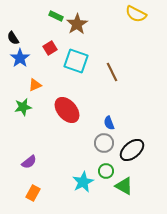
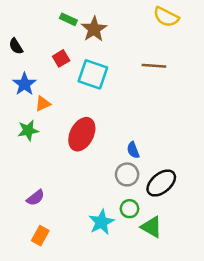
blue star: (20, 58) -> (24, 84), moved
brown line: (112, 72) -> (154, 66), moved, turned -60
red ellipse: (67, 110) -> (82, 134), turned 68

